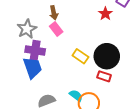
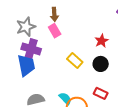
red star: (105, 14) -> (102, 41), moved
black circle: (107, 56) -> (101, 64), size x0.6
red rectangle: (104, 76) -> (101, 93), moved

